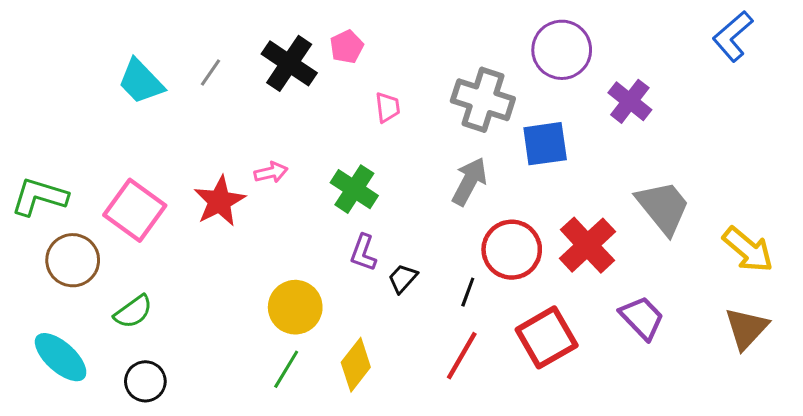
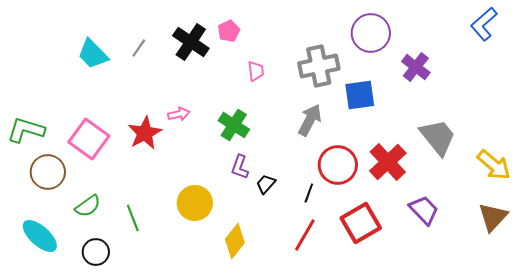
gray cross: (483, 100) -> (319, 66), turned -30
green line: (286, 369) -> (133, 218), moved, turned -52

